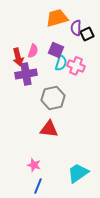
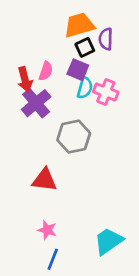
black square: (87, 34) -> (85, 47), moved
purple cross: (26, 74) -> (36, 103), turned -30
red triangle: (49, 129) -> (44, 180), moved

